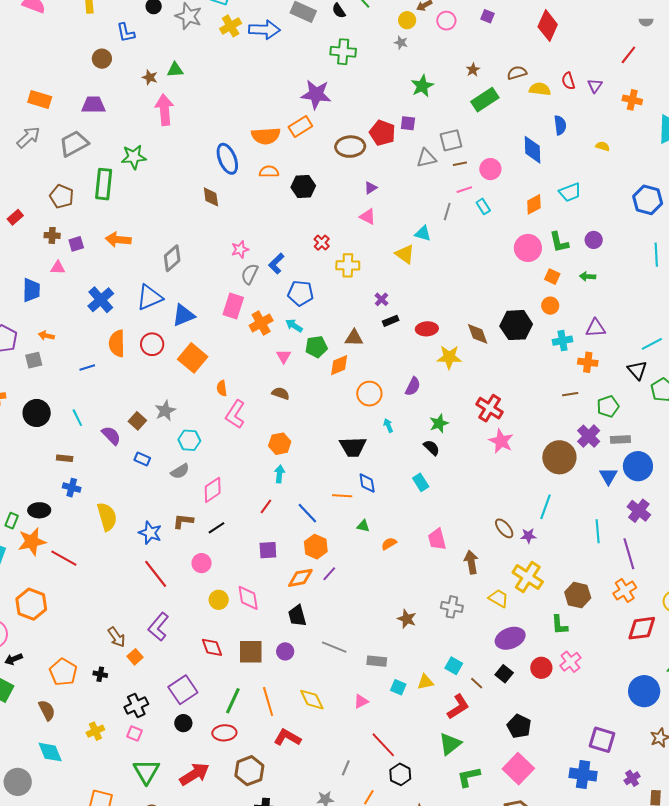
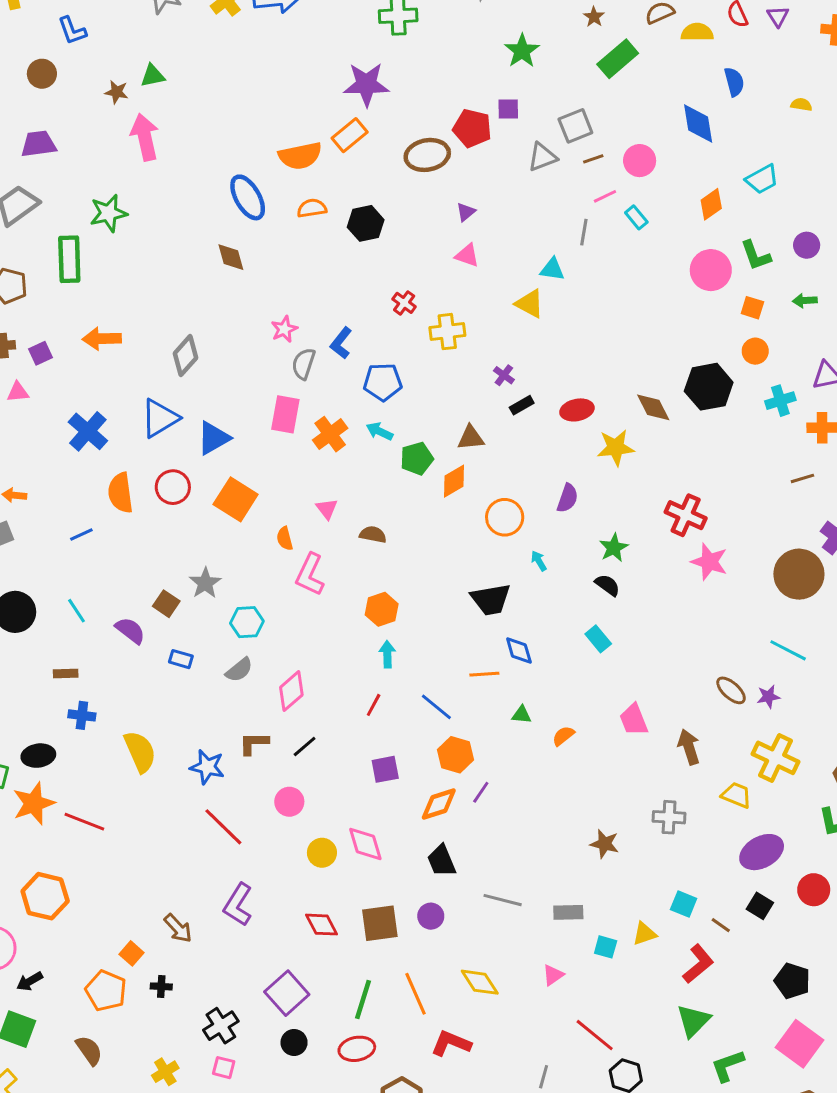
pink triangle: (284, 356) -> (327, 509), moved
cyan line: (546, 507) -> (788, 650), turned -75
orange square: (135, 657) -> (132, 953), moved

